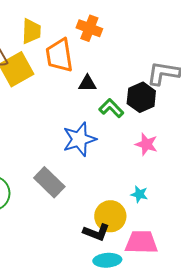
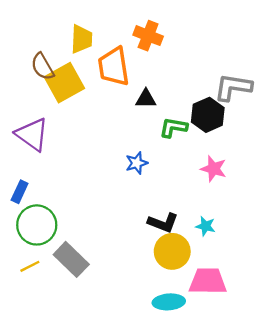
green L-shape: (111, 108) -> (173, 127), turned -35
blue star: (79, 139) -> (137, 163), size x0.6
gray rectangle: (49, 182) -> (71, 259), moved
black L-shape: (96, 232) -> (163, 223), moved

